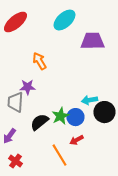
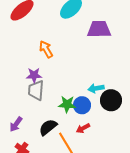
gray trapezoid: (15, 102) -> (36, 90), moved
green star: (60, 116) -> (67, 104), turned 30
black semicircle: (39, 122) -> (48, 127), moved

